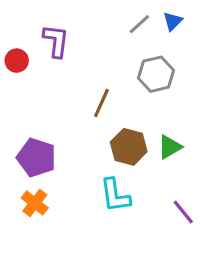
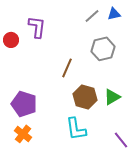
blue triangle: (173, 21) -> (114, 14), turned 32

